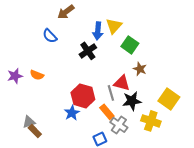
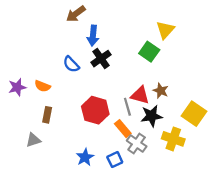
yellow triangle: (114, 26) -> (165, 30), moved
blue arrow: (98, 31) -> (93, 36), moved
blue semicircle: (50, 36) -> (71, 64), moved
brown star: (140, 69) -> (161, 91), moved
blue star: (72, 113) -> (85, 157), moved
brown rectangle: (35, 131) -> (47, 115), moved, turned 56

